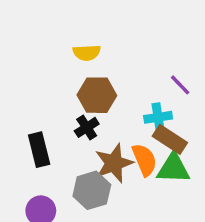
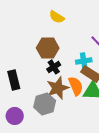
yellow semicircle: (87, 53) -> (57, 17), moved, turned 35
black cross: (87, 127) -> (54, 67), moved

